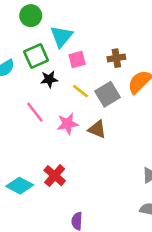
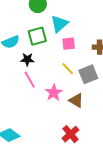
black star: (49, 79) -> (27, 59), moved
pink star: (68, 124) -> (54, 93), turned -30
red cross: (55, 176) -> (70, 134), moved

